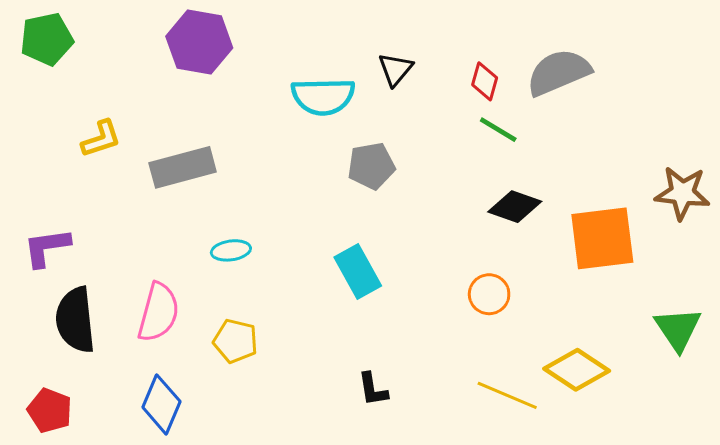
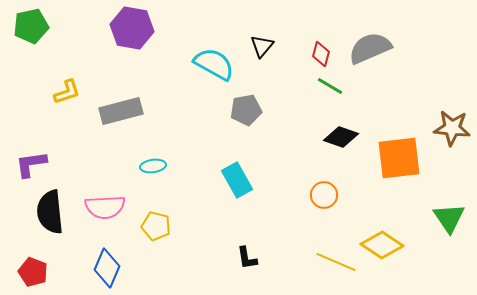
cyan semicircle: (323, 96) -> (214, 64), turned -150
pink semicircle: (158, 312) -> (105, 207), turned 72

